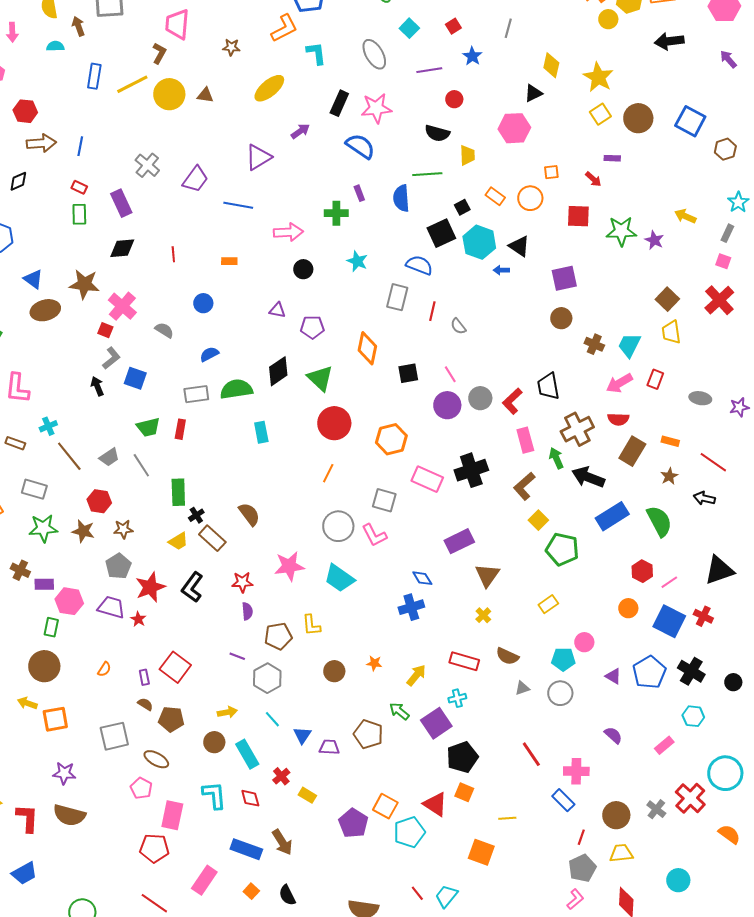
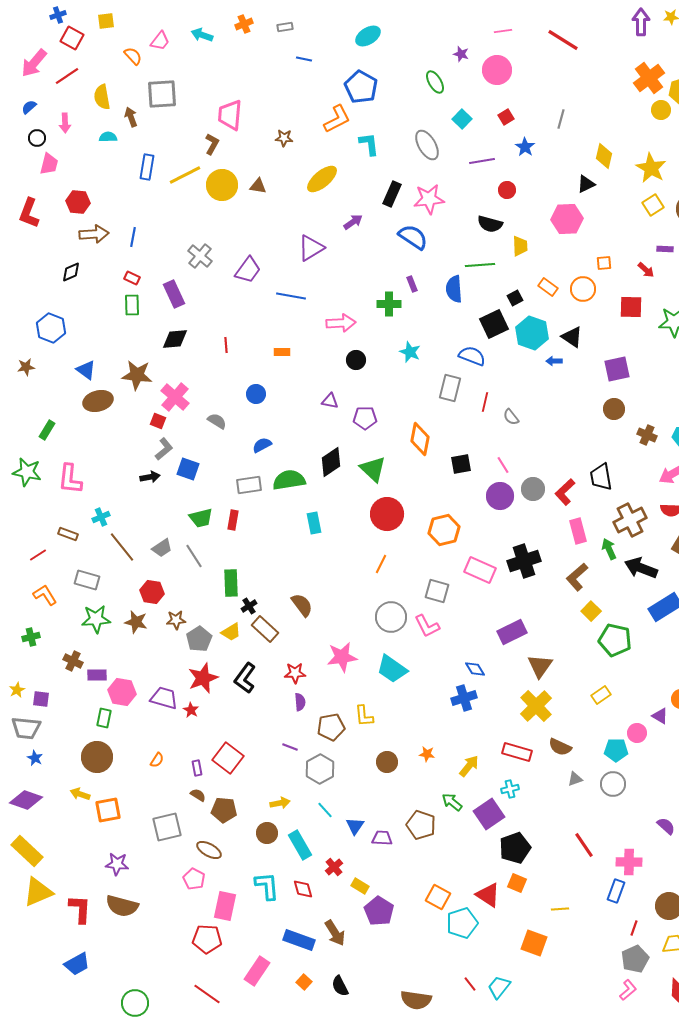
black arrow: (97, 386) -> (150, 477), turned 102
gray pentagon: (118, 566) -> (199, 639), moved
yellow cross: (483, 615) -> (536, 706), size x2.0
purple triangle: (613, 676) -> (660, 716), moved
blue rectangle: (563, 800) -> (616, 891), turned 65
purple pentagon: (353, 823) -> (379, 911), moved

